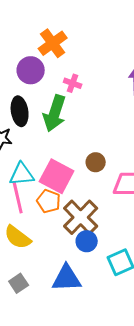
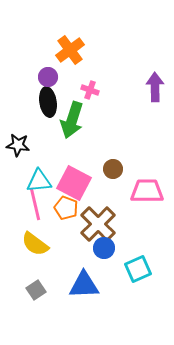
purple circle: (31, 70) -> (48, 77), size x0.7
black ellipse: (20, 111) -> (48, 102), moved

